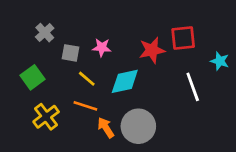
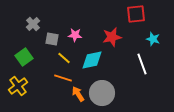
red square: (183, 38) -> (136, 14), moved
cyan star: (220, 61) -> (153, 39), moved
yellow cross: (46, 117) -> (18, 86), moved

